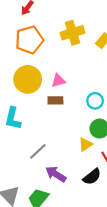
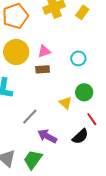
cyan circle: (95, 101) -> (78, 58), moved
yellow triangle: (86, 144) -> (65, 103), moved, turned -40

